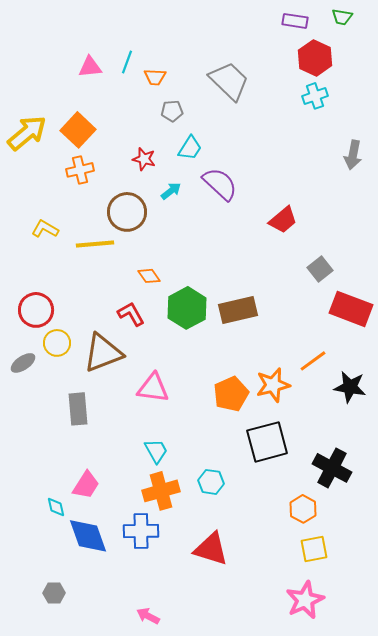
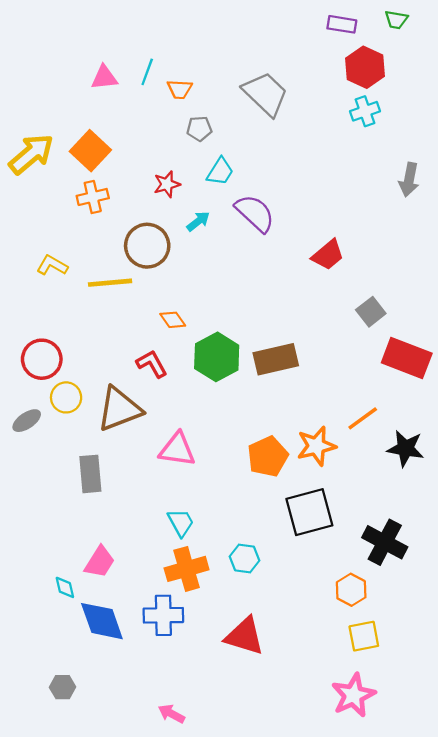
red star: (144, 159) -> (167, 184), turned -30

